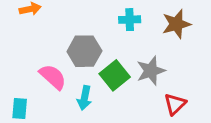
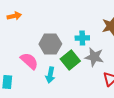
cyan cross: (130, 20) -> (82, 38), moved
gray star: (151, 71) -> (94, 57), turned 30

